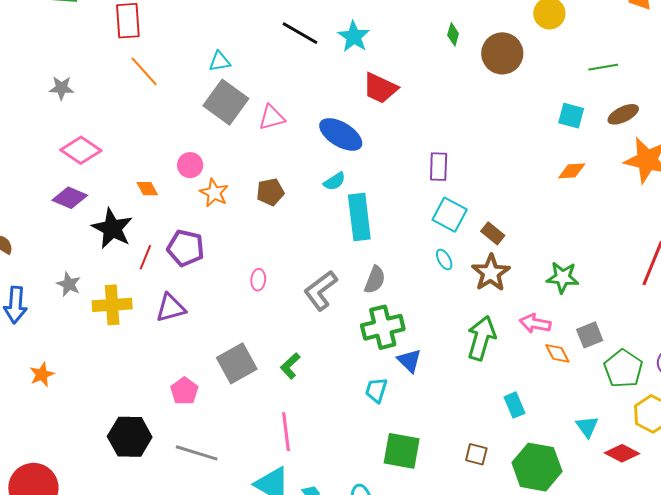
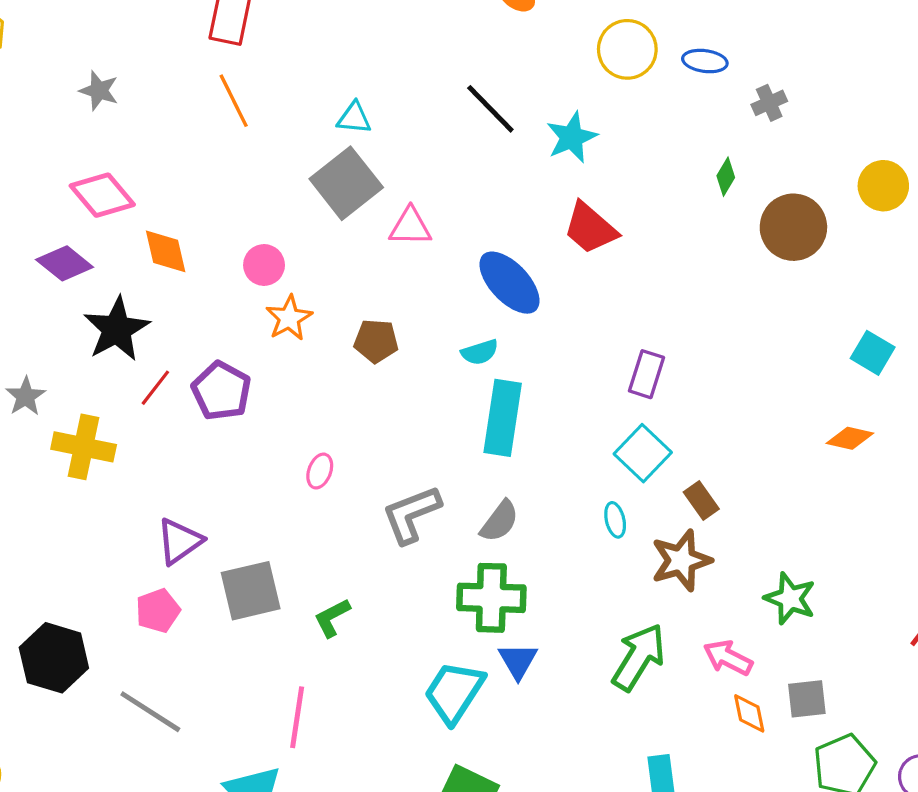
orange diamond: (147, 189) -> (166, 251), moved, size x1.4
purple triangle: (171, 308) -> (179, 541), moved, turned -36
cyan trapezoid: (376, 390) -> (454, 692), size x1.6

